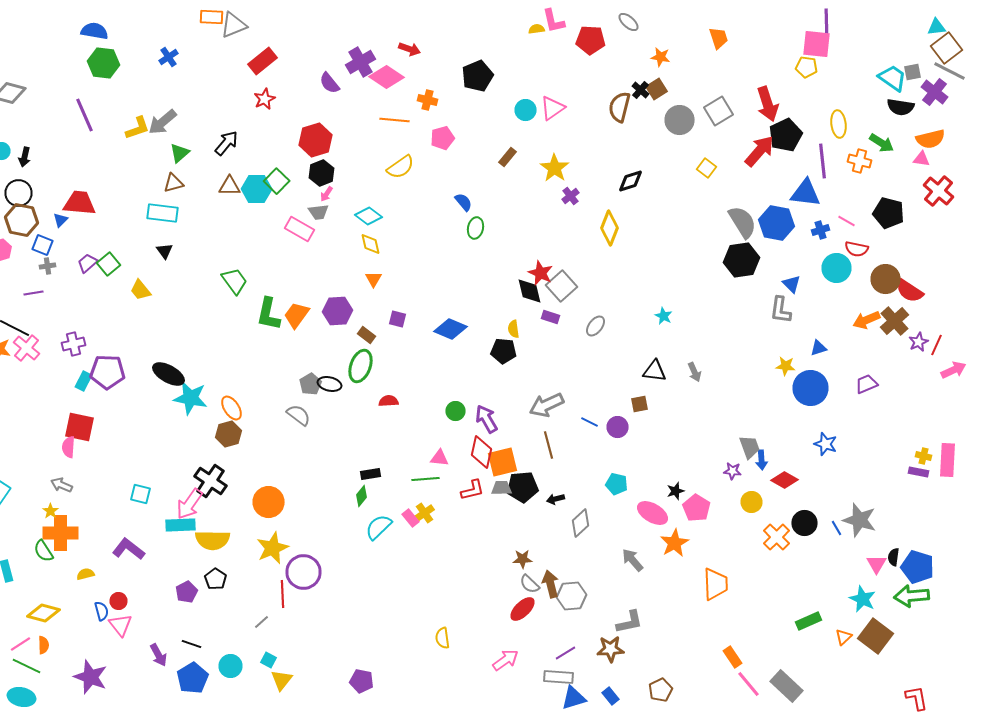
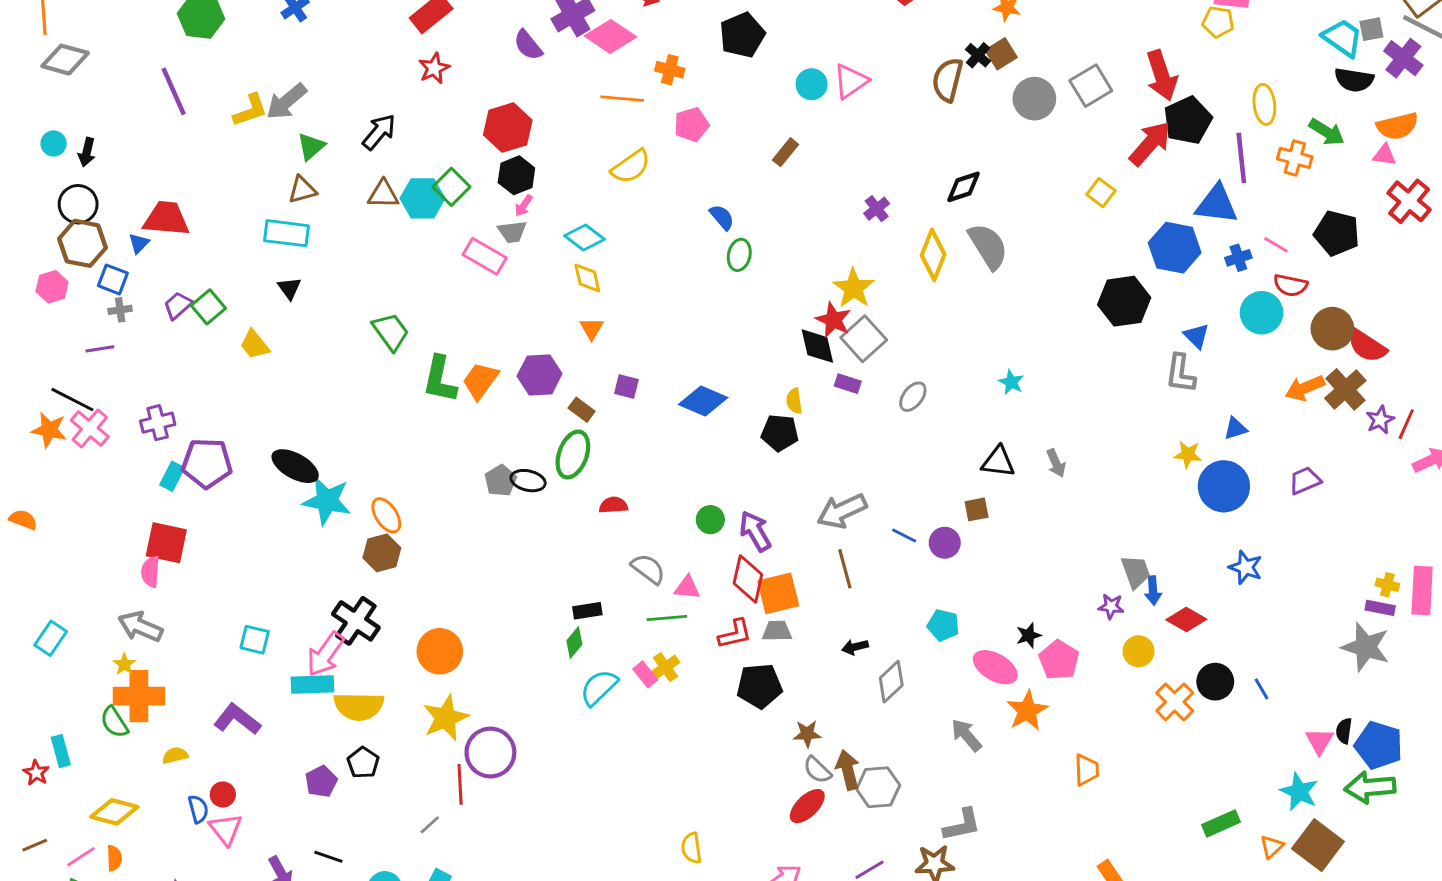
yellow star: (554, 168) -> (854, 288), moved
yellow square: (706, 168) -> (1101, 193), moved
gray semicircle: (742, 222) -> (988, 246), moved
gray semicircle: (298, 415) -> (648, 569), moved
gray arrow: (62, 485) -> (140, 627), size x1.4
black pentagon: (522, 487) -> (760, 686), moved
gray star: (860, 520) -> (1366, 647), moved
orange trapezoid: (716, 584) -> (1086, 770), size x0.7

